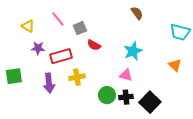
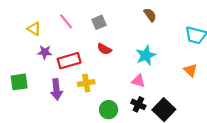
gray square: (80, 28) -> (99, 22), moved
green circle: (107, 95) -> (109, 110), moved
black cross: (126, 97) -> (138, 104), turned 32

